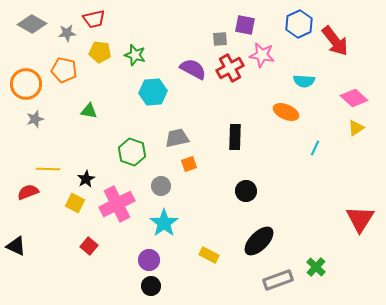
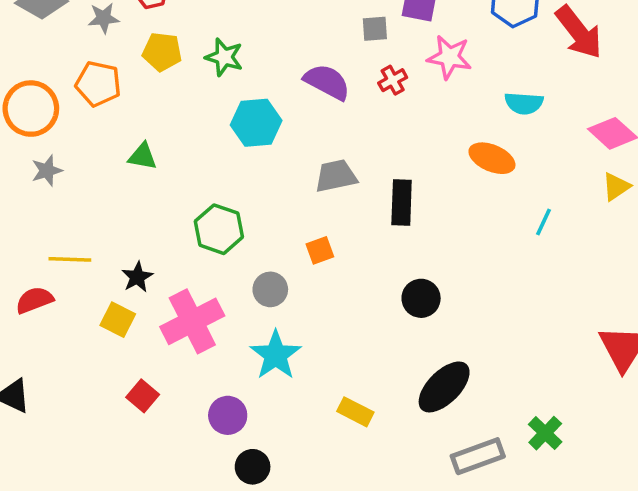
red cross: (230, 68) -> (393, 80), size x0.6
gray trapezoid: (177, 138) -> (336, 176), moved
purple circle: (149, 260) -> (228, 415), moved

